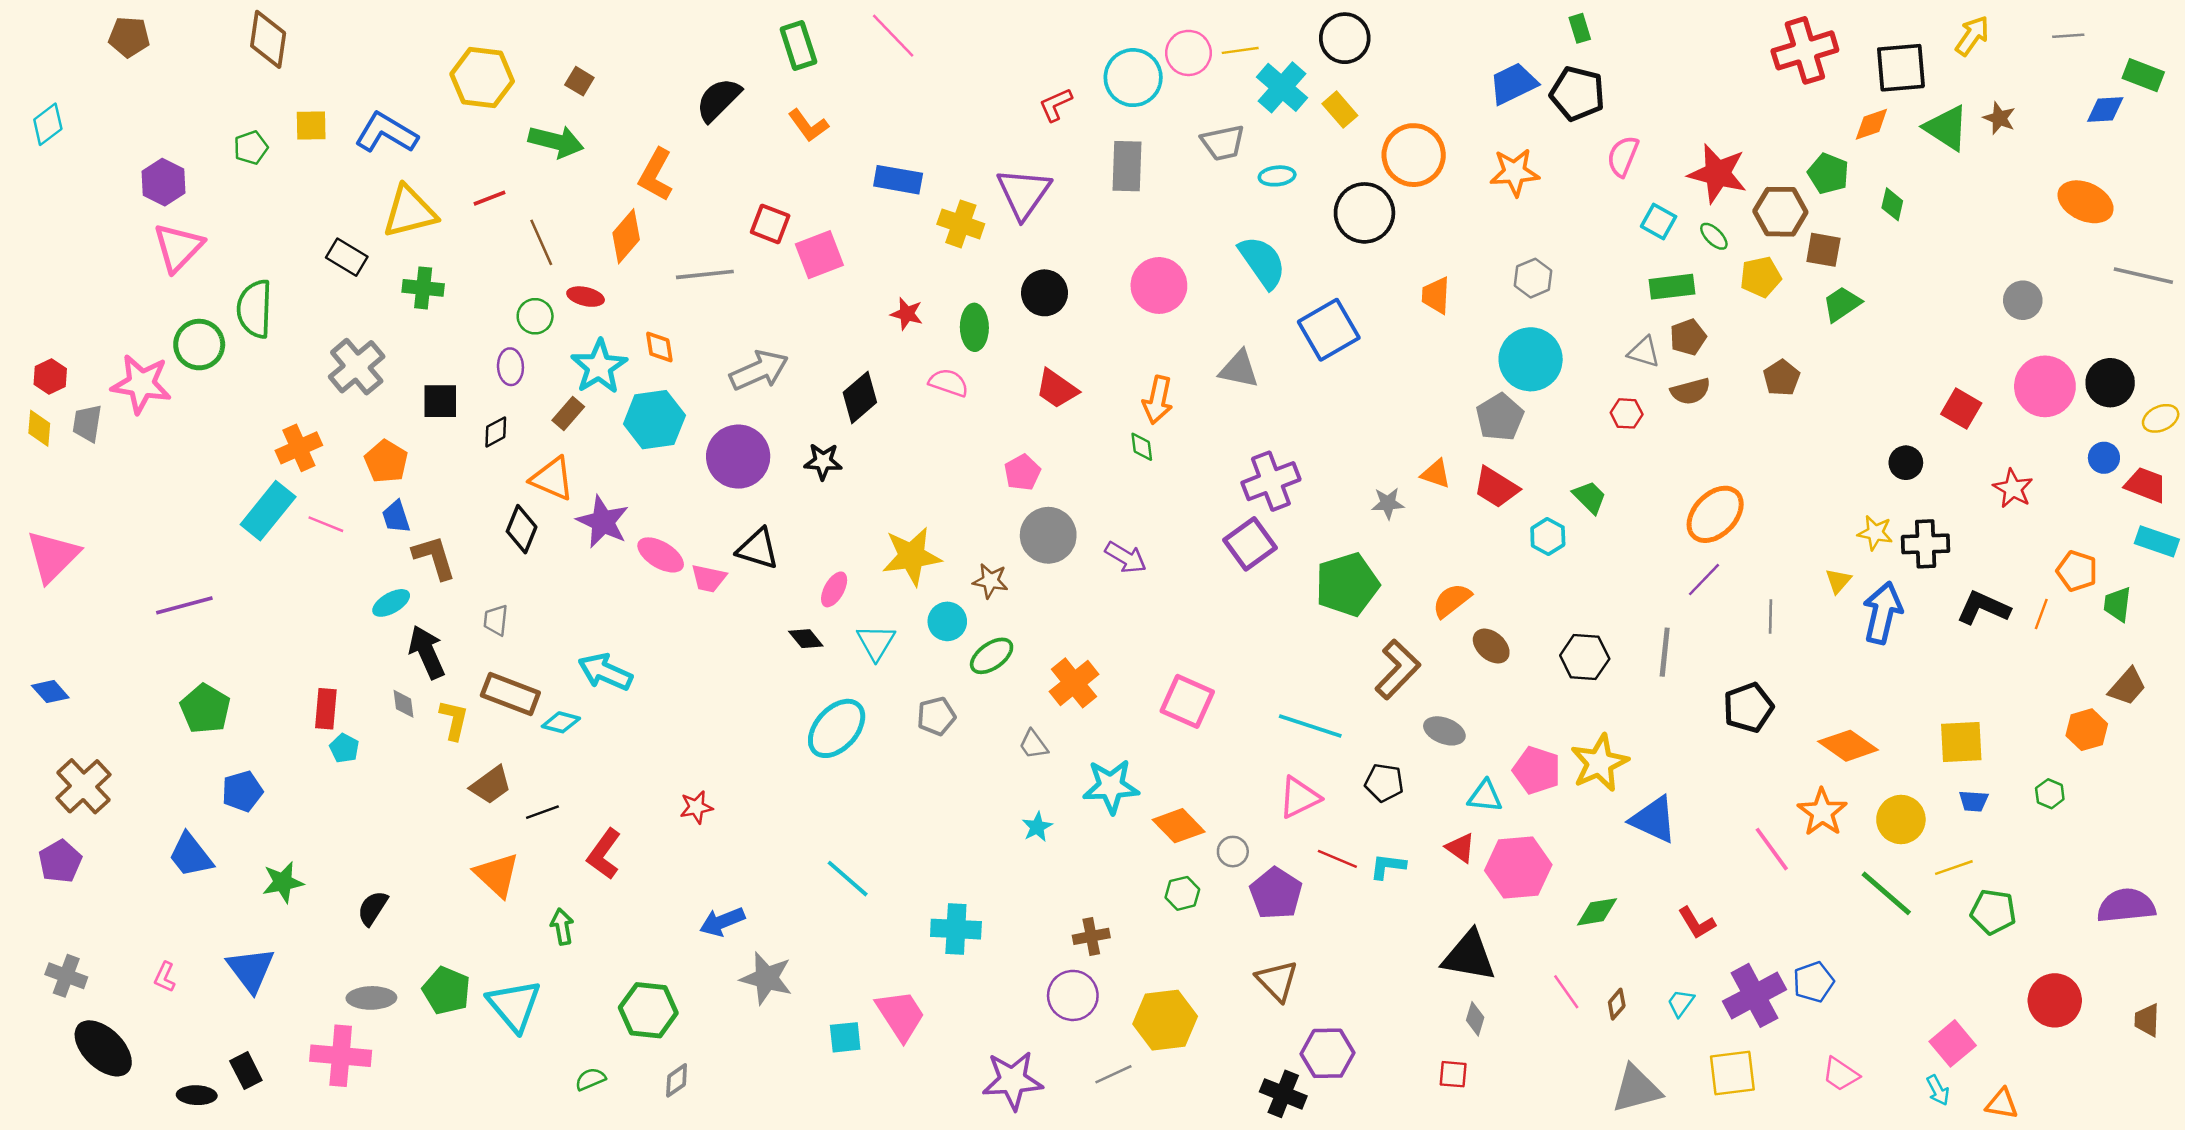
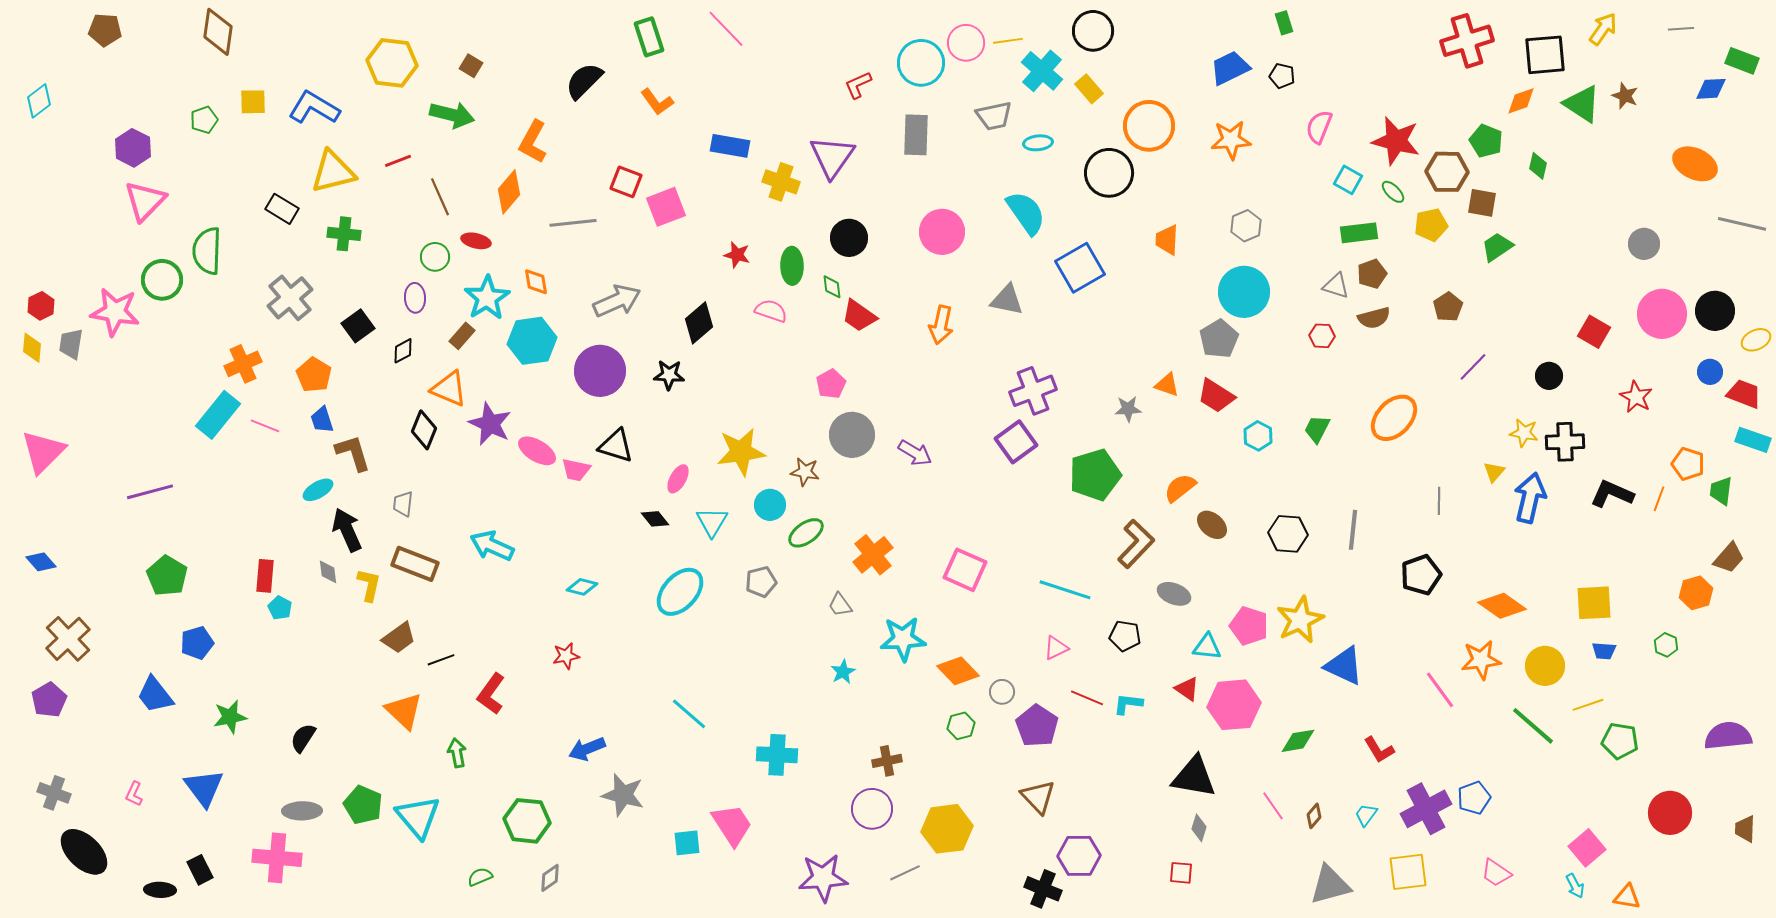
black pentagon: (1577, 94) -> (1282, 76), size x0.6
black square: (440, 401) -> (358, 326), turned -36
green diamond: (1142, 447) -> (832, 287), moved
green trapezoid: (1590, 497) -> (1317, 429), moved, turned -108
purple line: (1704, 580) -> (1473, 367), moved
cyan diamond: (561, 722) -> (582, 587), moved
pink triangle: (1299, 797) -> (1056, 648), size x0.7
orange star: (1822, 812) -> (1481, 660), turned 30

